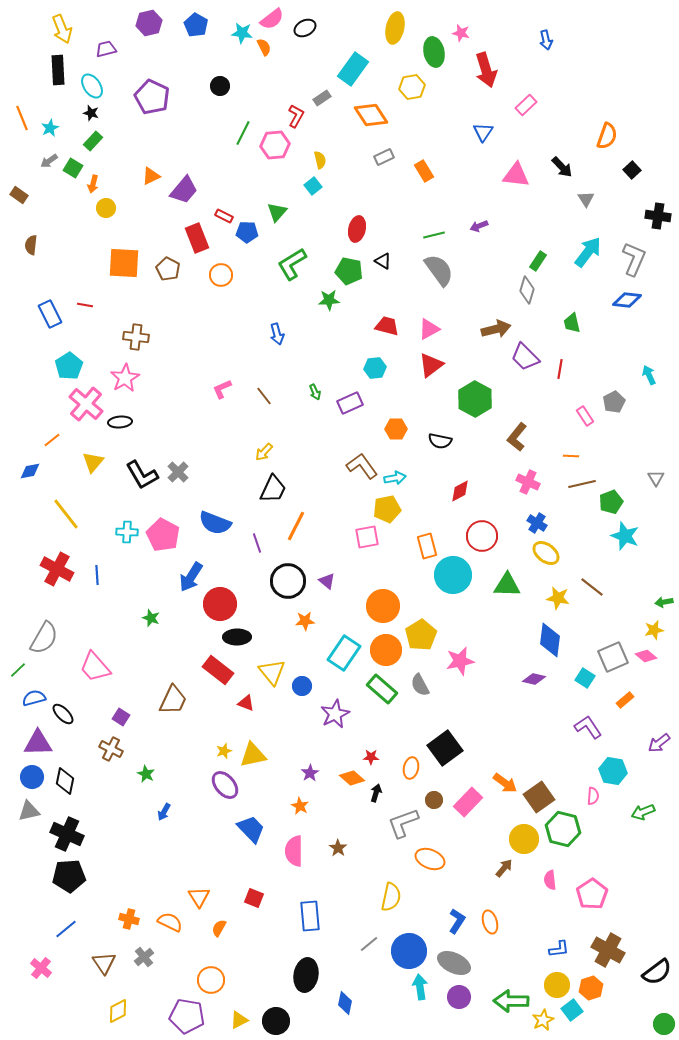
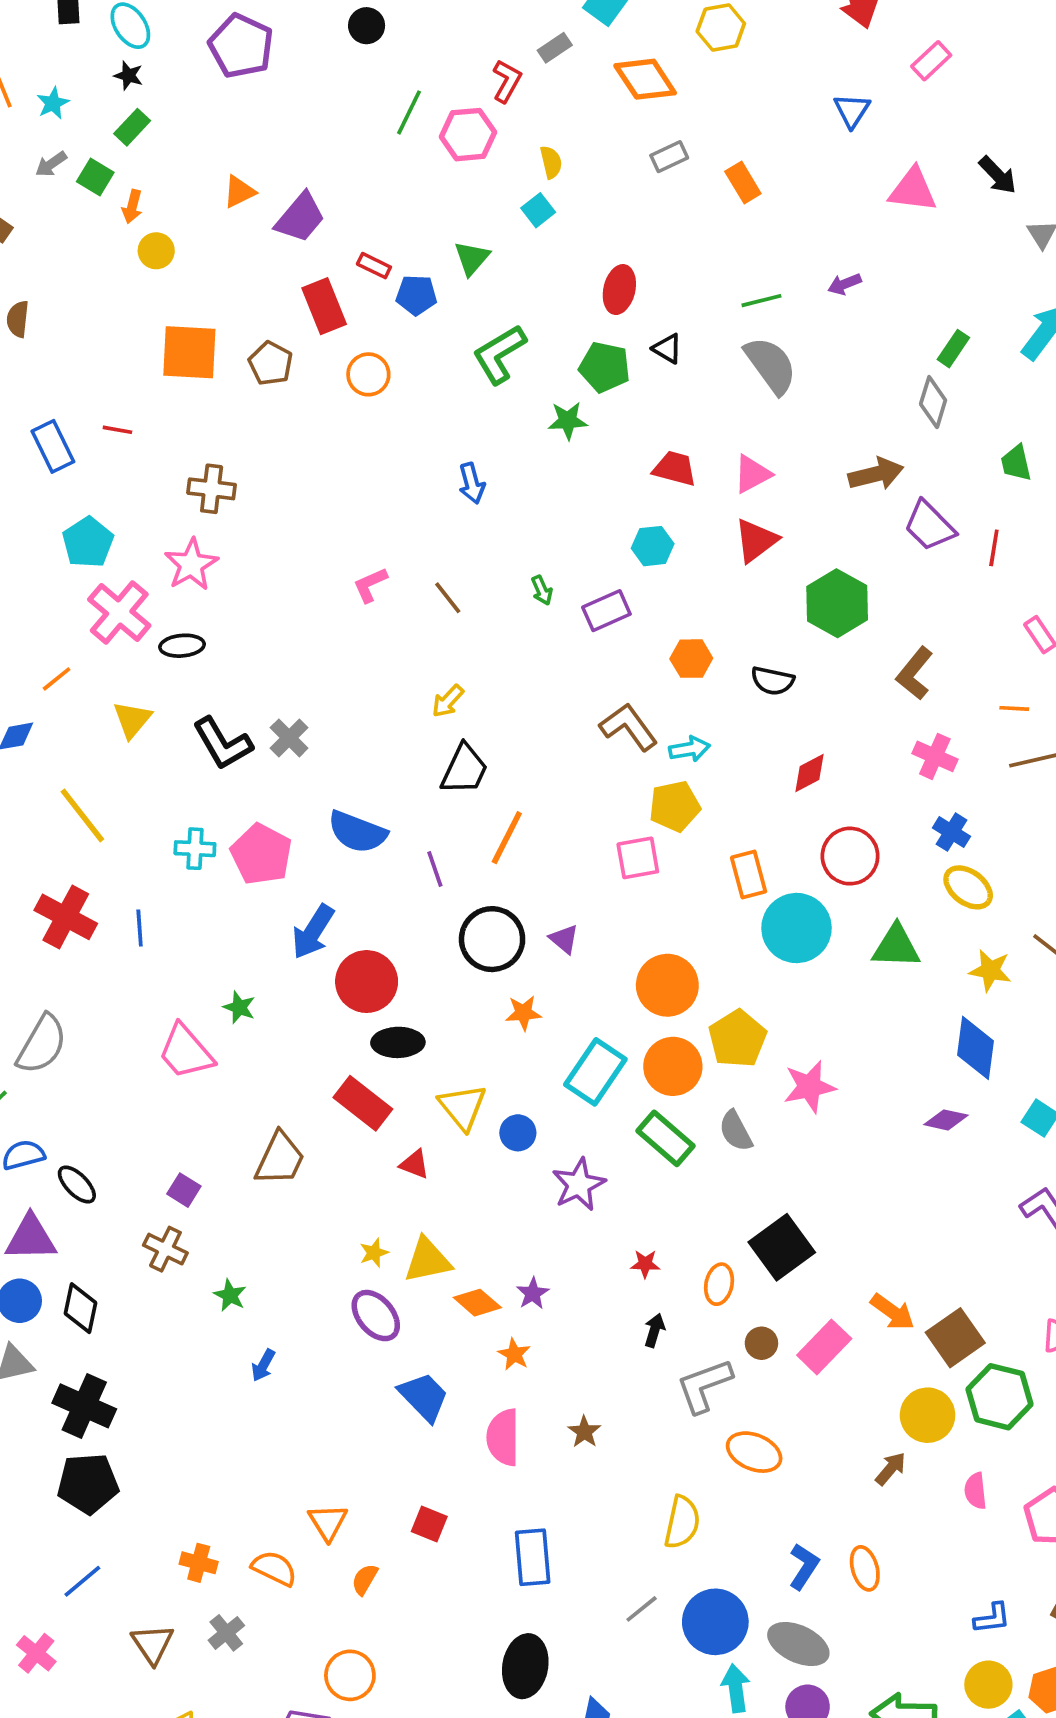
pink trapezoid: (95, 667) -> (186, 1052), moved
orange diamond: (352, 778) -> (477, 1303), moved

